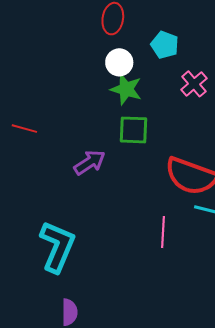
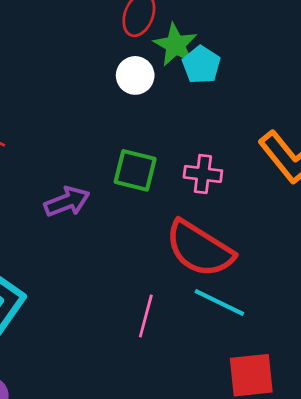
pink cross: (194, 84) -> (203, 174), moved, turned 36
green star: (126, 89) -> (175, 45), moved

